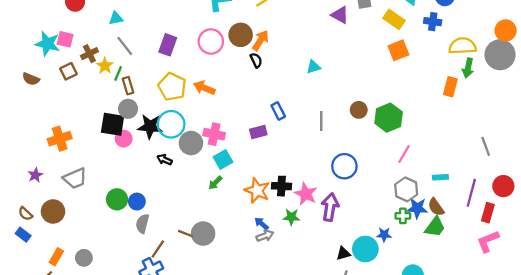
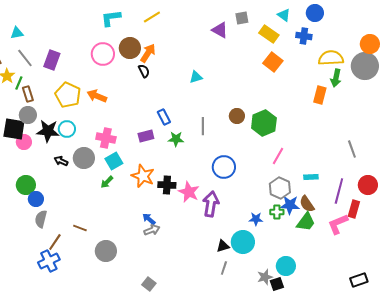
purple rectangle: (168, 45) -> (52, 60), moved
orange square: (398, 50) -> (273, 62), turned -30
cyan circle: (171, 124) -> (67, 129), size x0.7
gray circle: (191, 143) -> (84, 158), moved
orange star: (257, 190) -> (143, 176), moved
green circle: (117, 199) -> (26, 185), moved
green star: (291, 217) -> (176, 139), moved
gray circle: (203, 234) -> (106, 251), moved
blue star: (384, 235) -> (256, 219), moved
pink L-shape: (488, 241) -> (338, 224), moved

